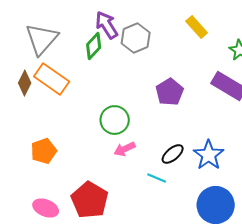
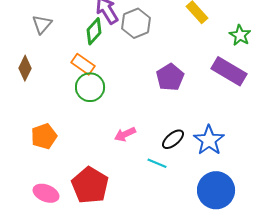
gray triangle: (42, 39) -> (42, 24), size x0.6
orange rectangle: (52, 79) -> (83, 64), moved, size x0.7
green circle: (115, 120) -> (90, 87), moved

